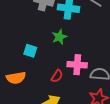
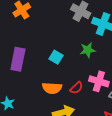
orange semicircle: (16, 78) -> (52, 88), moved

